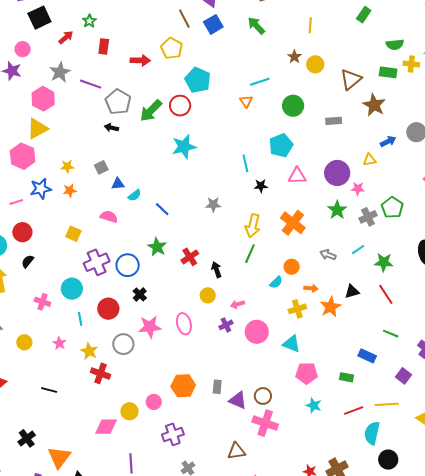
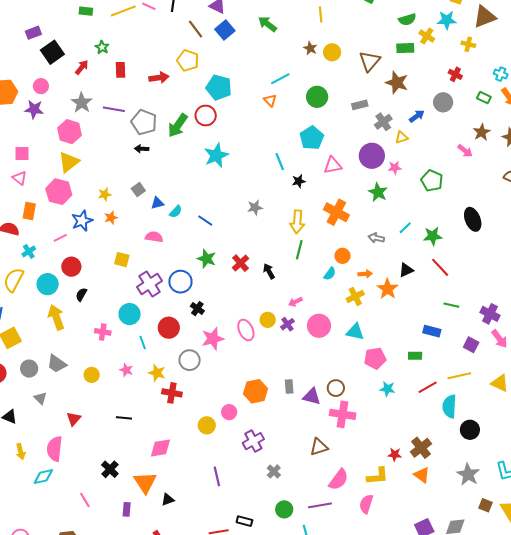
yellow cross: (411, 64) -> (427, 36), turned 35
gray cross: (368, 217) -> (383, 122), moved
yellow circle: (208, 295) -> (268, 320), moved
pink diamond: (106, 427) -> (160, 448), moved

